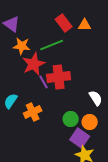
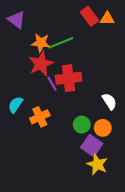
red rectangle: (64, 23) -> (90, 16), moved
orange triangle: (85, 25) -> (107, 18), moved
orange star: (22, 46) -> (41, 43), moved

